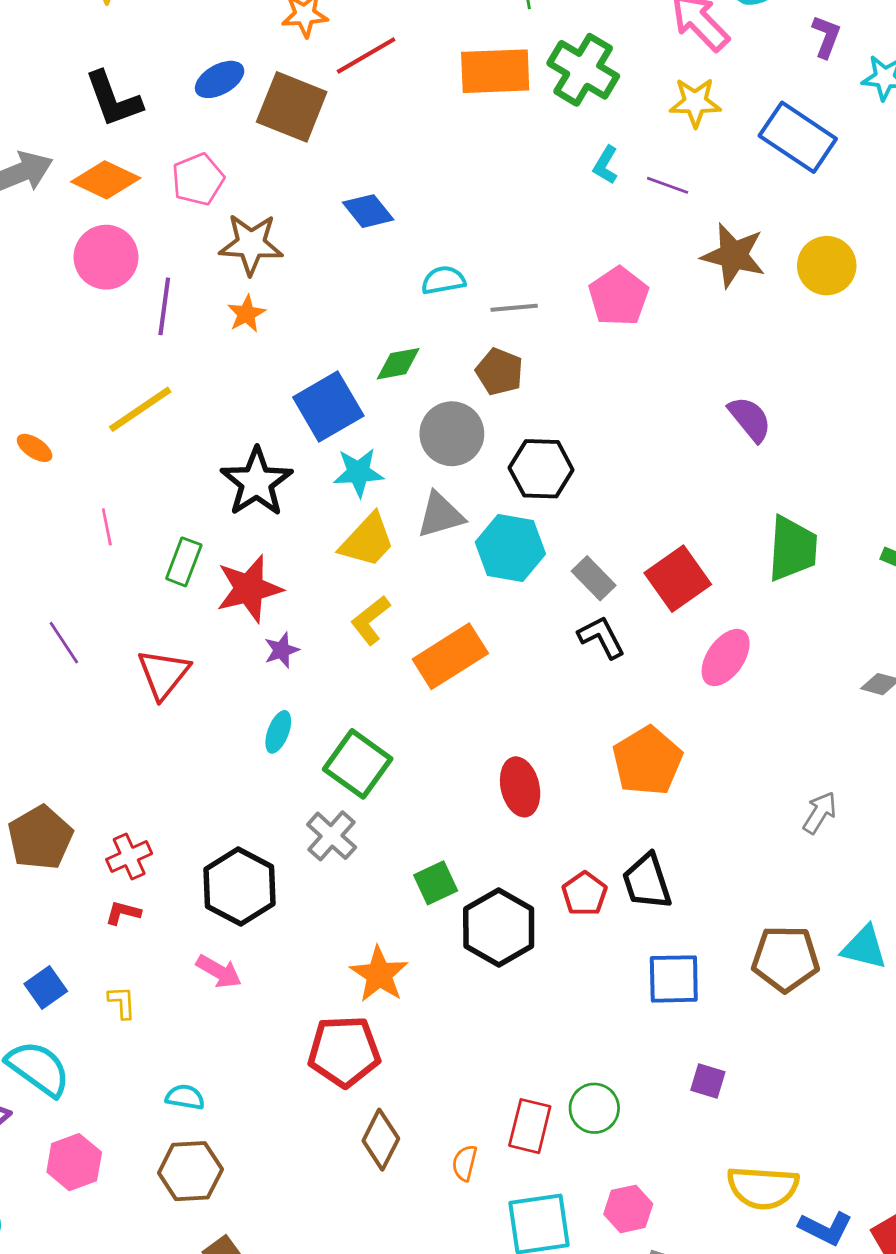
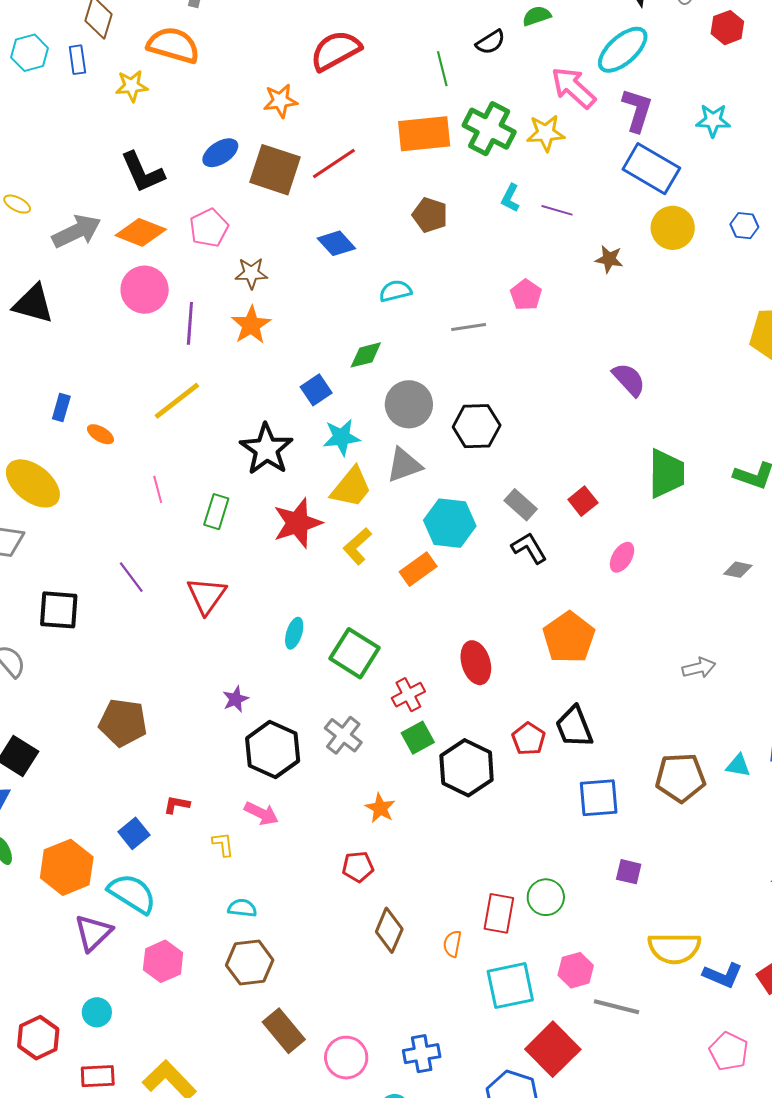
purple L-shape: (826, 37) -> (637, 110), moved, size x1.4
red line: (366, 55) -> (334, 164), moved
yellow star: (695, 102) -> (546, 133), moved
brown star: (251, 244) -> (251, 273), size x0.7
brown star: (733, 255) -> (609, 259), size x0.6
yellow circle: (827, 266) -> (673, 228), moved
pink pentagon: (619, 296) -> (526, 295), size x0.7
gray line: (514, 308) -> (469, 327), moved
orange star: (246, 314) -> (251, 325), size x1.4
brown pentagon: (499, 372) -> (430, 215), moved
blue square: (328, 407) -> (316, 390), size x0.6
cyan hexagon: (510, 548) -> (450, 523), moved
red square: (678, 579) -> (583, 501), size x0.6
red star: (249, 589) -> (297, 523), moved
purple star: (282, 650) -> (236, 699), moved
orange rectangle: (450, 656) -> (418, 569), size x0.7
pink ellipse: (726, 658) -> (622, 557), size x0.7
gray arrow: (820, 813) -> (699, 668), turned 48
gray cross: (332, 836) -> (343, 735), moved
brown pentagon: (40, 838) -> (123, 723), turned -30
red cross: (129, 857) -> (408, 695), moved
red L-shape: (123, 913) -> (177, 805), moved
cyan triangle: (864, 947) -> (738, 766), size x0.7
orange star: (379, 974) -> (380, 808), size x0.7
yellow L-shape: (122, 1002) -> (223, 844), moved
red pentagon: (344, 1051) -> (358, 867), size x0.6

